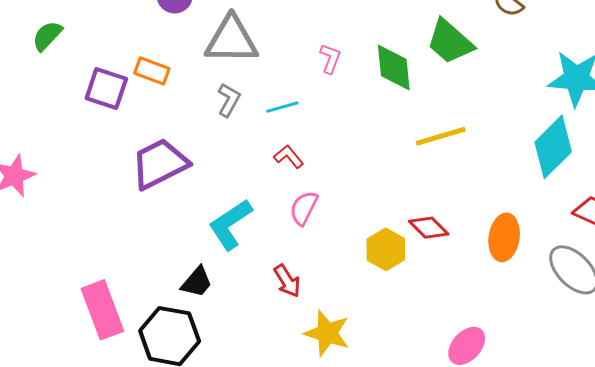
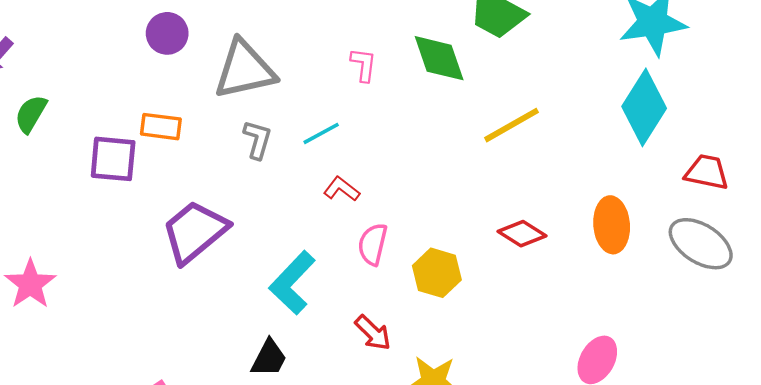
yellow hexagon: (386, 249) -> (437, 273), moved

